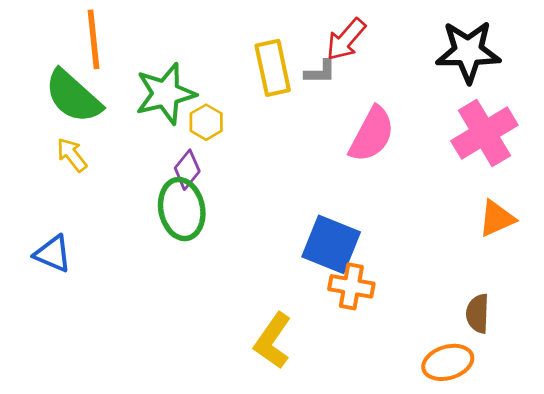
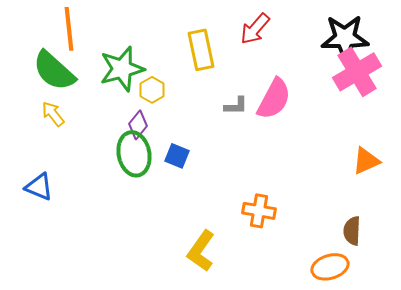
gray L-shape: (320, 72) -> (236, 106), moved
pink cross: (484, 133) -> (357, 72), moved
blue square: (331, 244) -> (177, 156), moved, size x0.6

